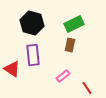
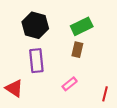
red triangle: (12, 69) -> (14, 88), moved
red line: (87, 88) -> (105, 94), moved, turned 48

